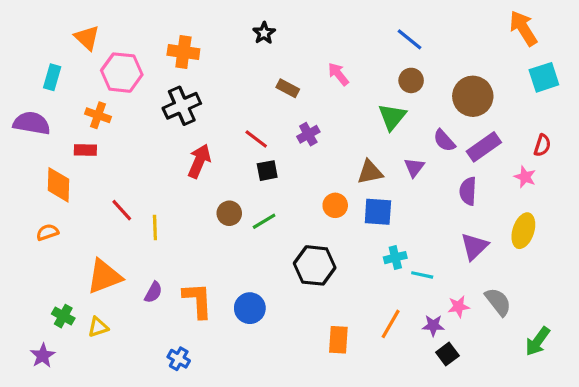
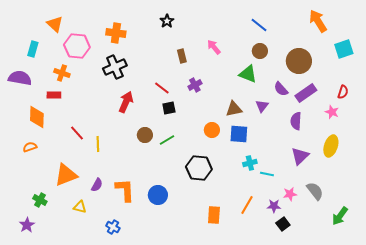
orange arrow: (523, 28) -> (318, 21), moved
brown rectangle: (288, 88) -> (182, 56), turned 48
green triangle: (392, 117) -> (248, 74), turned -48
yellow triangle: (98, 327) -> (80, 207), moved, turned 32

